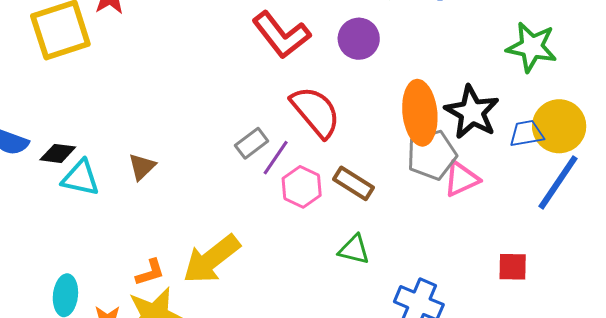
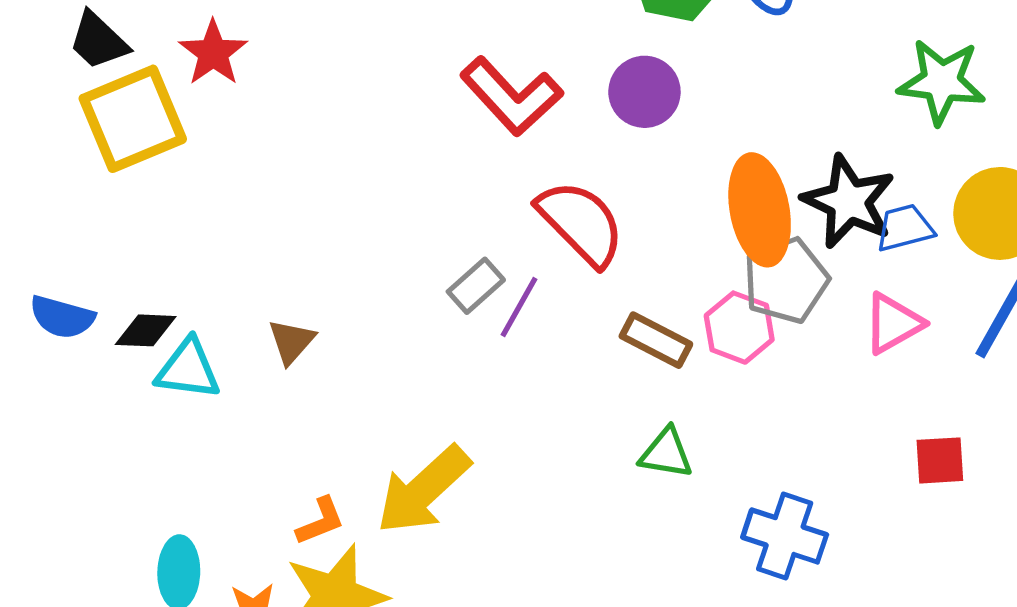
blue trapezoid: (527, 133) -> (905, 228), moved
pink triangle: (461, 179) -> (893, 323), moved
pink hexagon: (302, 187) -> (739, 328), moved

